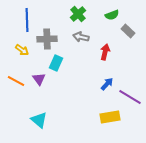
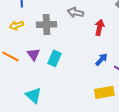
gray cross: (47, 39) -> (46, 24), moved
yellow arrow: (22, 50) -> (16, 25), turned 128
cyan rectangle: (56, 63) -> (54, 58), moved

